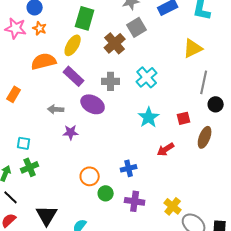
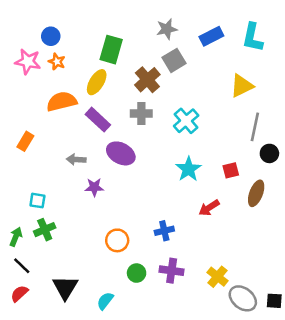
gray cross: (111, 81) -> (141, 114), moved
green circle: (106, 193) -> (137, 273), moved

